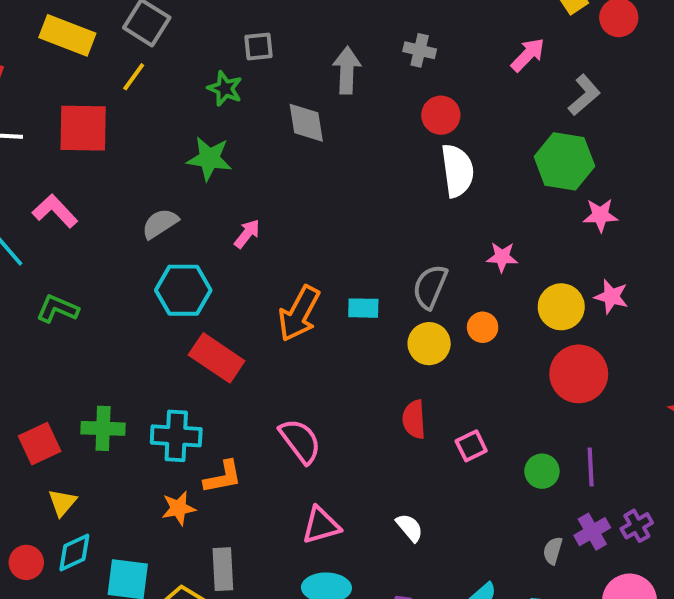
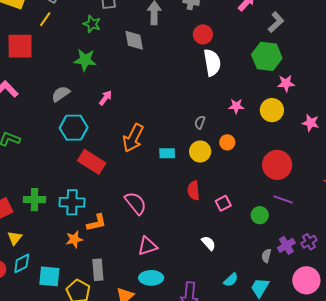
gray semicircle: (430, 287) -> (200, 122), size x0.6
pink star: (611, 297) -> (311, 123), moved
yellow circle: (561, 307) -> (272, 110), moved
cyan rectangle: (363, 308) -> (167, 153), moved
purple line: (591, 467) -> (283, 199), moved, turned -66
white semicircle: (410, 528) -> (209, 243), moved

